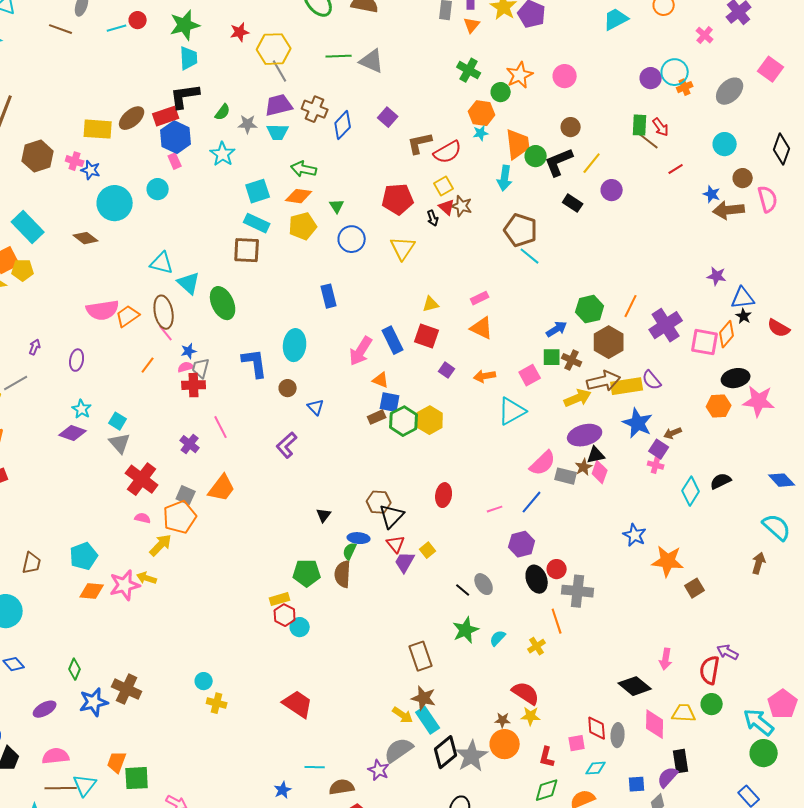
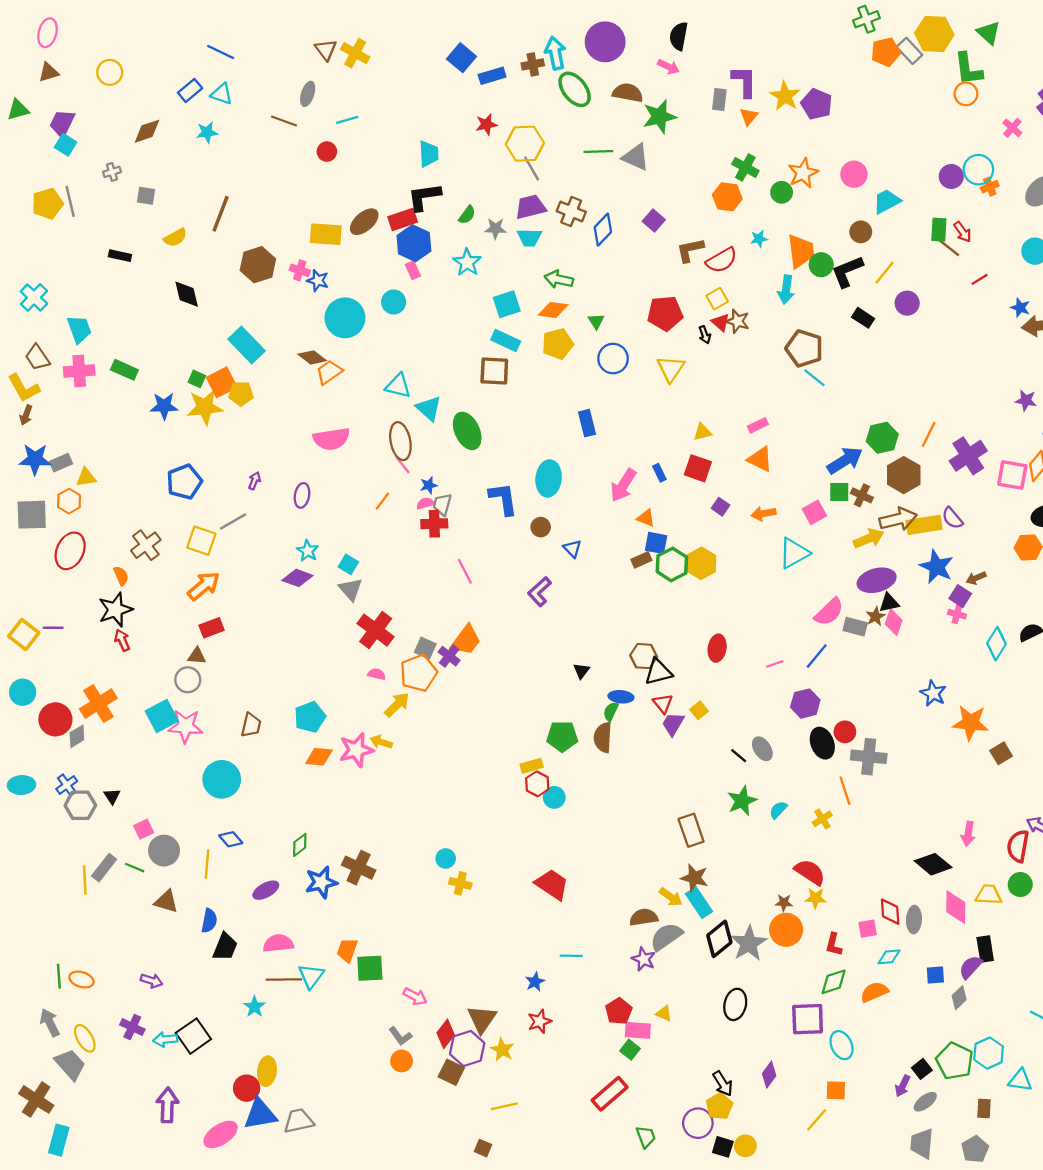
cyan trapezoid: (616, 19) -> (887, 201), moved
red circle: (138, 20) -> (327, 152), moved
green star: (185, 25) -> (659, 116), moved
orange hexagon: (482, 113) -> (727, 197), moved
orange trapezoid: (128, 316) -> (329, 372), moved
blue arrow: (557, 329) -> (845, 460), size x1.5
blue rectangle: (393, 340) -> (659, 473), size x0.6
purple cross: (190, 444) -> (449, 656), moved
black triangle: (392, 516) -> (658, 672), turned 32
green diamond: (75, 669) -> (300, 845), turned 30
brown semicircle: (342, 787) -> (644, 917), moved

